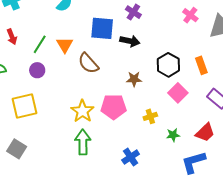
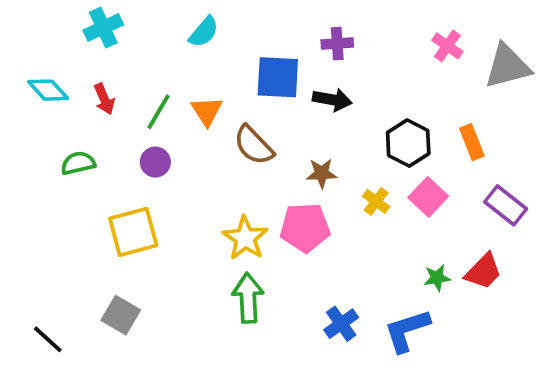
purple cross: (133, 12) -> (337, 44), turned -35
brown star: (134, 79) -> (322, 173), moved
yellow cross: (150, 116) -> (376, 201), moved, turned -32
green star: (173, 135) -> (437, 278), moved
blue L-shape: (193, 162) -> (407, 330), moved

